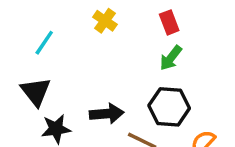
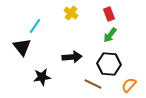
black triangle: (36, 92) -> (22, 47), moved
black arrow: (107, 114) -> (72, 57), moved

